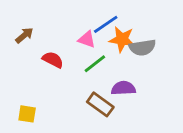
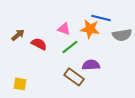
blue line: (106, 24) -> (101, 18), moved, turned 48
brown arrow: (24, 35) -> (18, 35), moved
gray semicircle: (142, 47) -> (122, 35), moved

